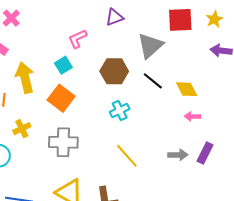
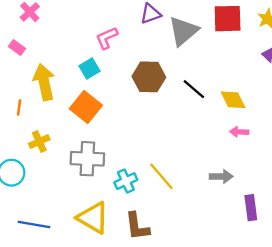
gray triangle: (150, 46) -> (183, 31), moved
cyan cross: (120, 111) -> (126, 181), moved
purple rectangle: (205, 153) -> (251, 208), moved, turned -35

